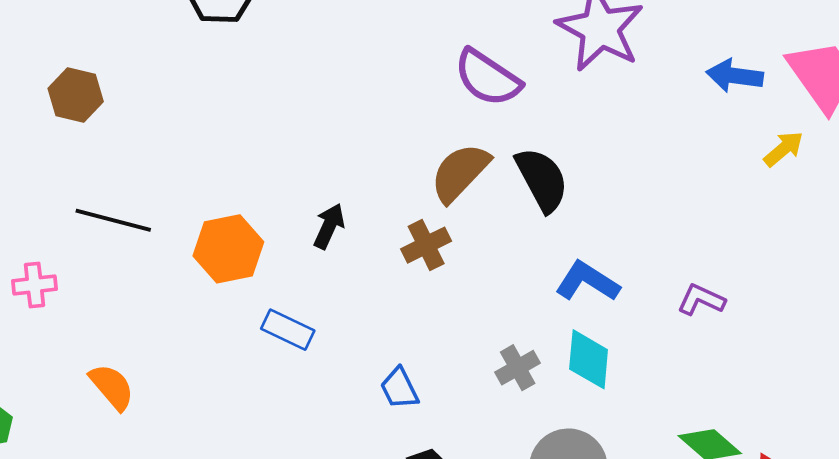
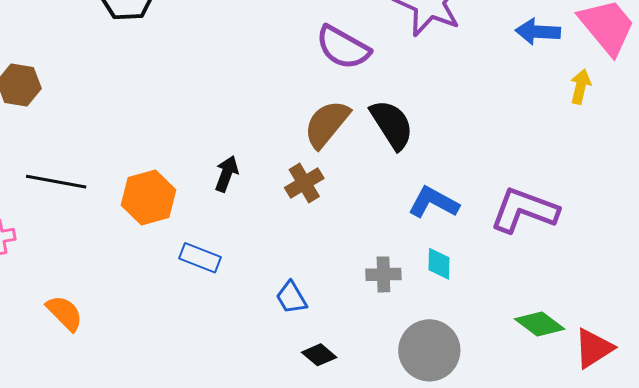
yellow arrow: (784, 149) -> (581, 86), turned -32
purple L-shape: (701, 300) -> (524, 210), size x1.8
cyan diamond: (589, 359) -> (439, 264), size x0.7
gray cross: (518, 368) -> (383, 274), turned 32

